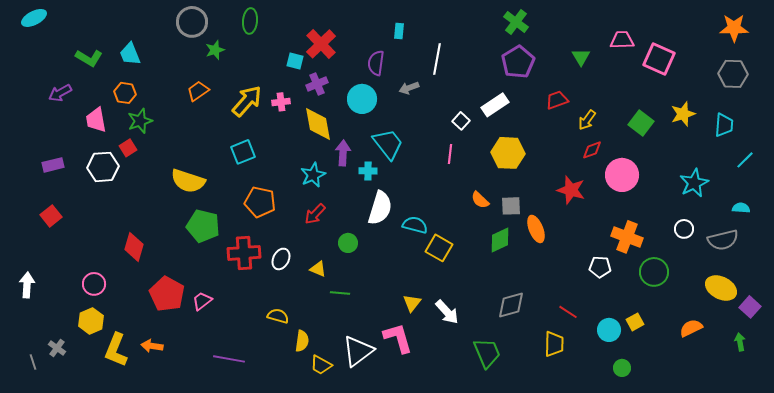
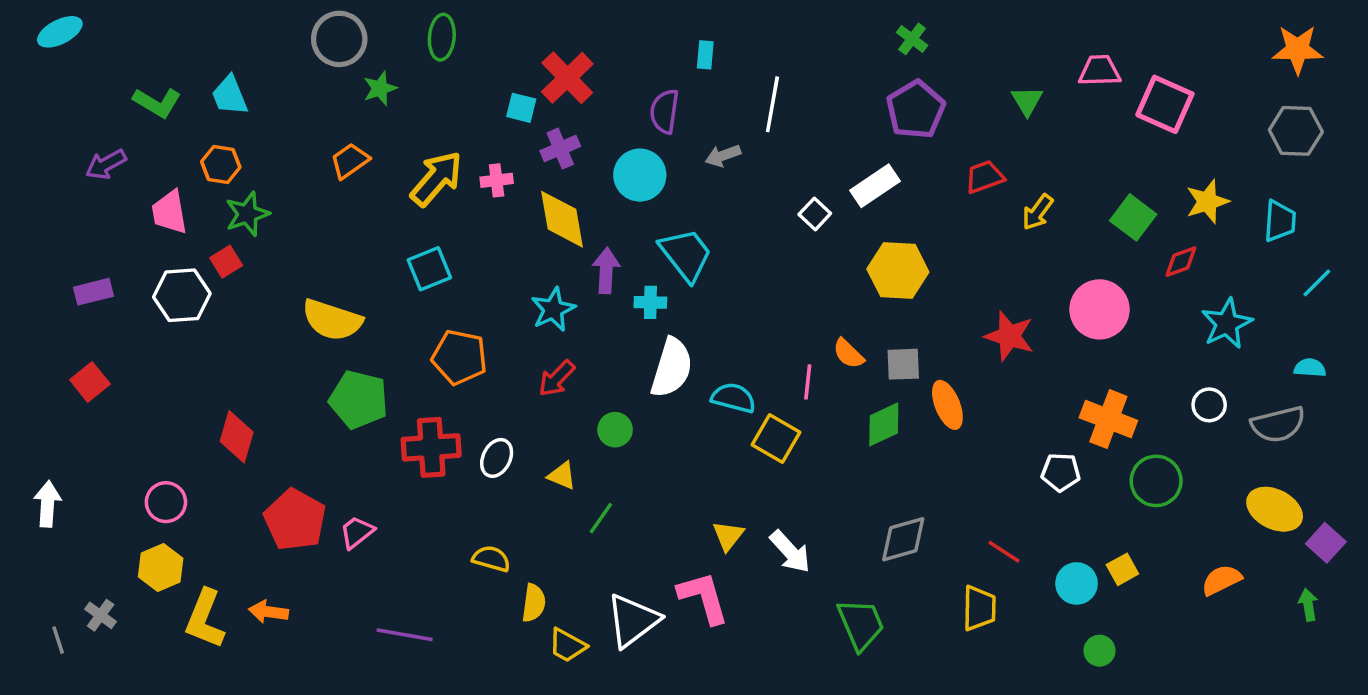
green cross: (516, 22) -> (912, 39), size x0.7
red diamond: (592, 150) -> (1181, 262), moved
pink line: (450, 154) -> (808, 382), moved
green line: (340, 293) -> (601, 518), turned -60

